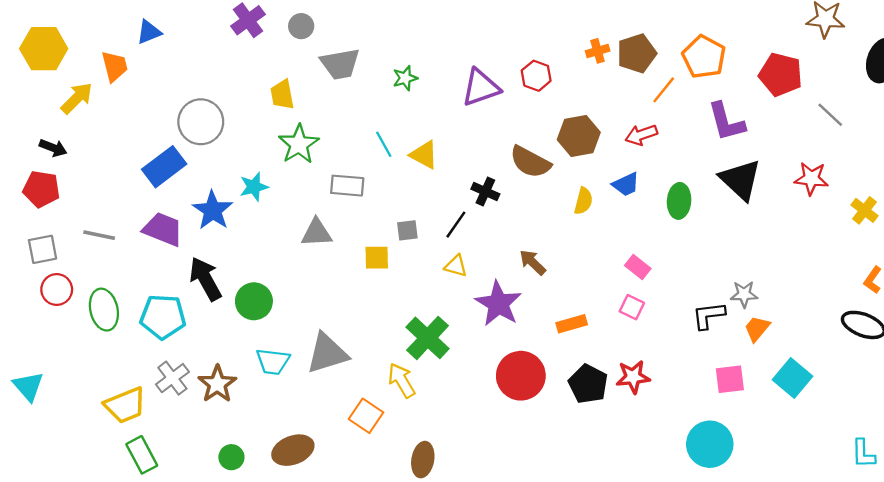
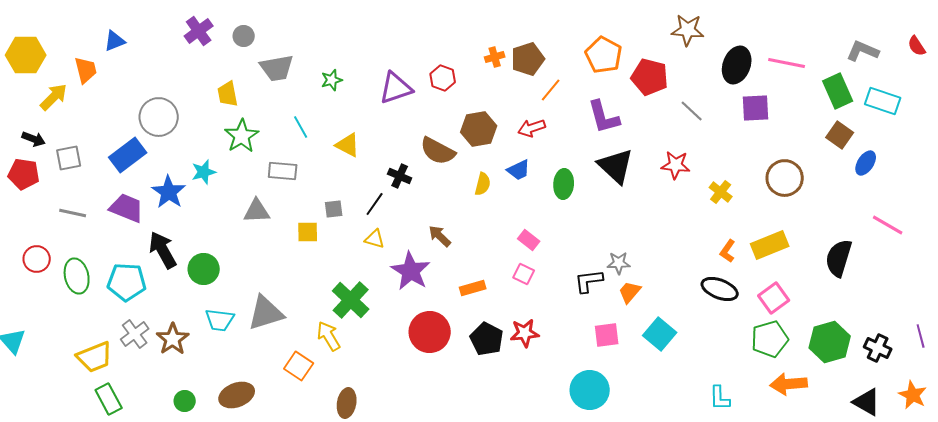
orange pentagon: (704, 57) -> (604, 55), moved
cyan line: (384, 144) -> (301, 127), moved
gray square: (43, 249) -> (69, 158), moved

